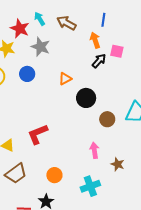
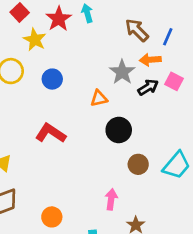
brown arrow: (66, 23) -> (137, 30), moved
orange arrow: (95, 40) -> (150, 60), turned -91
gray star: (41, 47) -> (122, 72), moved
red L-shape: (38, 134) -> (51, 133), moved, turned 40

